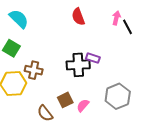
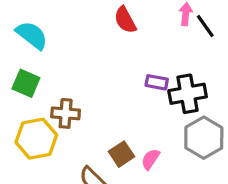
black cross: (78, 65) -> (188, 94), moved

